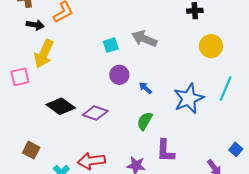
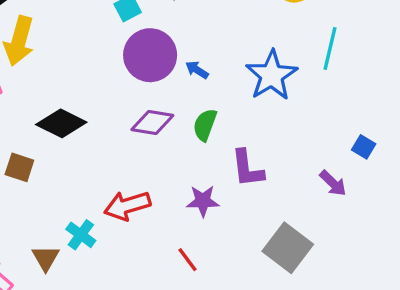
purple circle: (119, 75) -> (150, 55), size x1.6
purple diamond: (95, 113) -> (152, 122), moved
brown square: (31, 150) -> (19, 167), moved

